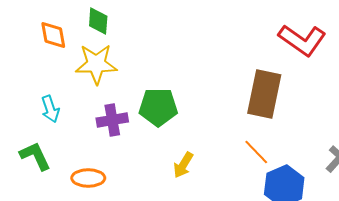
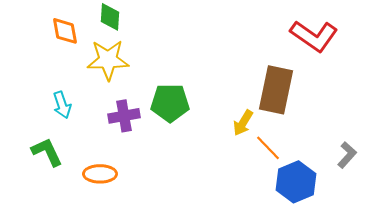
yellow arrow: (183, 165) -> (243, 123), moved

